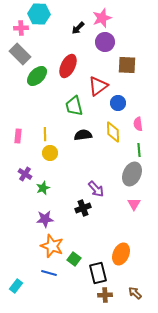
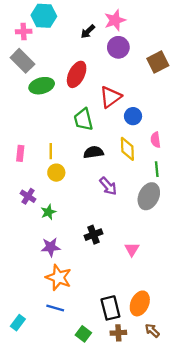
brown square: (127, 65) -> (158, 62), moved, turned -30
green ellipse: (37, 76) -> (42, 86), turned 30
purple arrow: (96, 189) -> (108, 186), moved
pink triangle: (134, 204) -> (132, 249), moved
orange ellipse: (121, 254) -> (140, 303), moved
green square: (74, 259) -> (83, 334), moved

